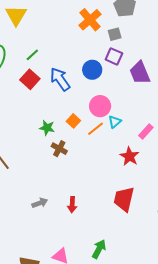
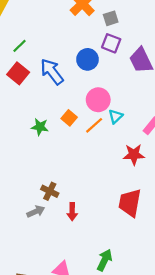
brown cross: (59, 149) -> (50, 191), moved
red star: (129, 156) -> (134, 155), turned -30

